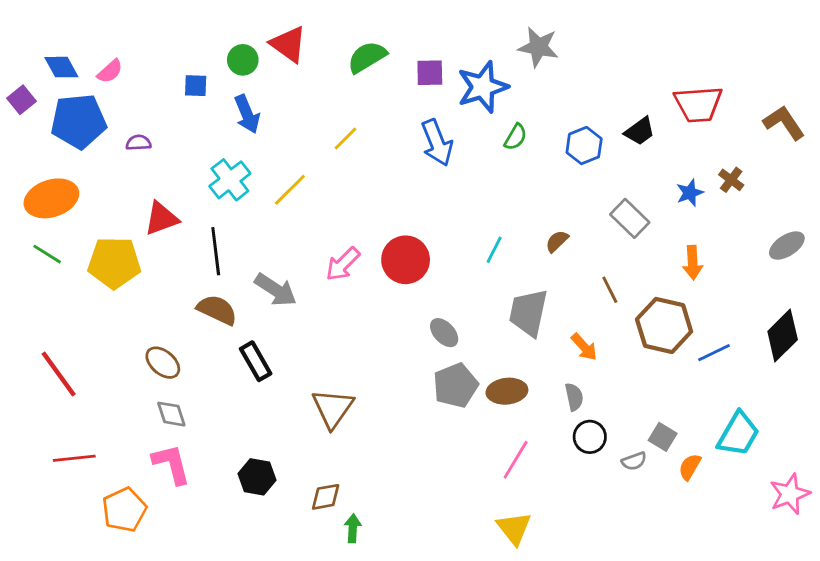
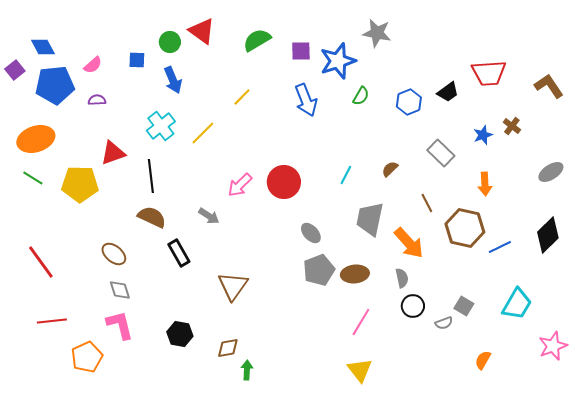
pink semicircle: (110, 71) -> (93, 65), moved
gray arrow: (276, 290) -> (209, 216), moved, size x0.7
orange arrow: (584, 347) -> (409, 243), size x1.6
orange semicircle: (690, 467) -> (483, 360), moved

